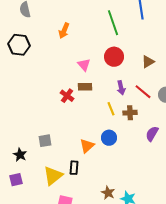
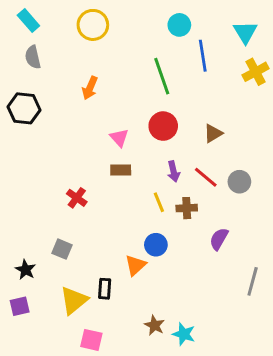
red cross: (67, 96) -> (77, 198), moved
gray square: (45, 141) -> (62, 249), turned 32
orange triangle: (87, 146) -> (135, 265), moved

